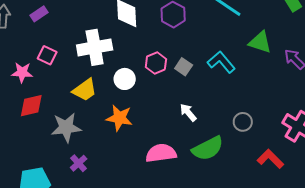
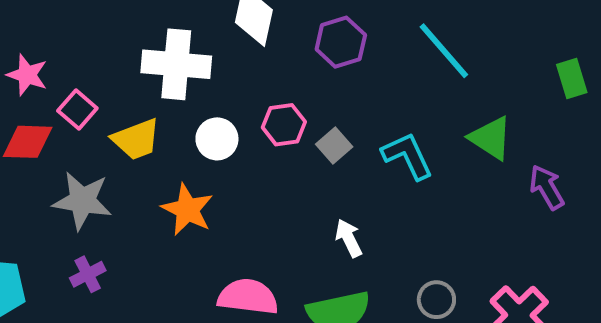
pink square: (47, 55) -> (77, 109), moved
white arrow: (188, 112) -> (349, 238), moved
gray circle: (243, 122) -> (436, 300), moved

